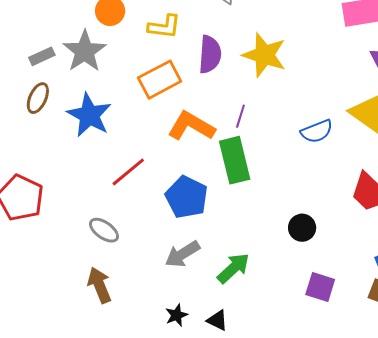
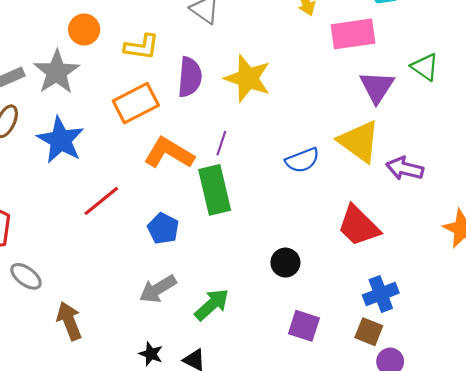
blue pentagon: (187, 197) -> (163, 229), size x0.7
gray ellipse: (104, 230) -> (26, 276), moved
black star: (177, 315) -> (151, 354), turned -30

